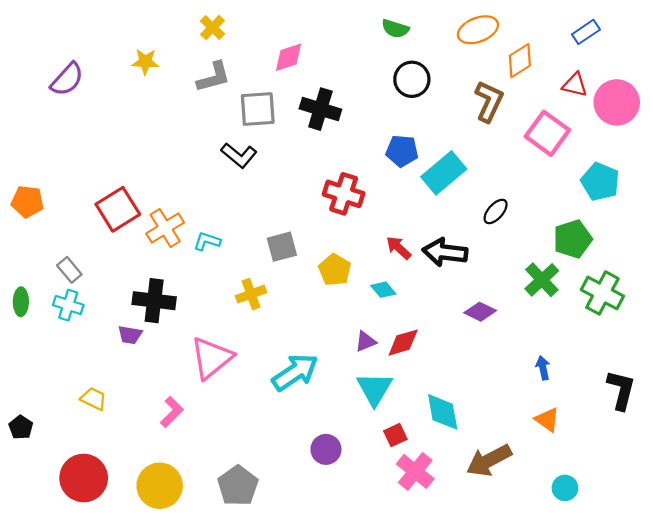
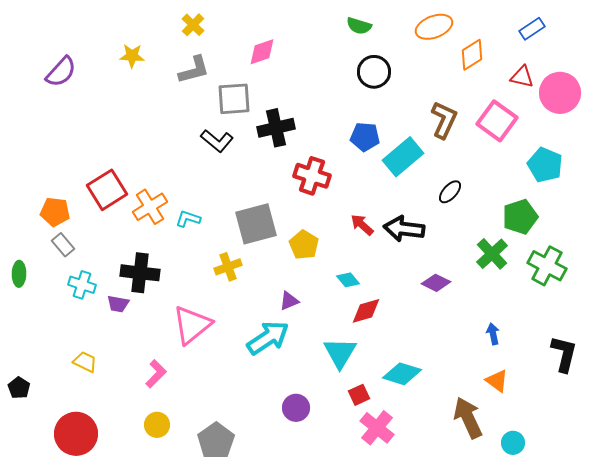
brown L-shape: (489, 101) -> (444, 120), moved
black cross: (320, 109) -> (276, 128), moved, turned -30
orange pentagon: (27, 202) -> (55, 212), moved
gray square: (282, 247) -> (256, 224), size x1.5
cyan diamond: (383, 290) -> (348, 280), moved
cyan cross: (68, 305) -> (82, 285), moved
purple triangle: (366, 341) -> (289, 301), moved
cyan diamond: (443, 412) -> (402, 374), turned -63
brown arrow: (489, 460) -> (468, 418), moved, turned 93
yellow circle: (160, 486) -> (157, 425), moved, size x0.6

